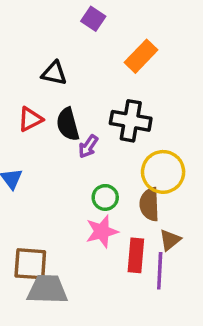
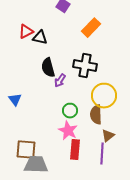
red triangle: (30, 119) -> (26, 32), moved
pink star: (102, 231) -> (68, 131), turned -30
red rectangle: (136, 255) -> (75, 150), moved

